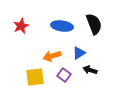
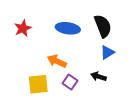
blue triangle: (79, 53) -> (107, 52), moved
orange arrow: (52, 56) -> (57, 61), turned 42

